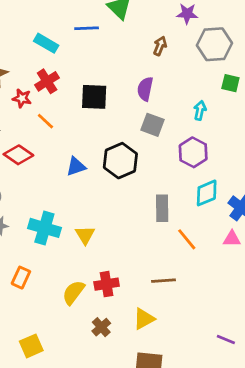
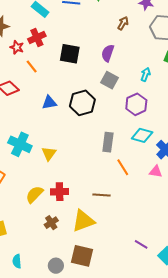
cyan diamond: (207, 193) -> (142, 135), turned 30
yellow triangle: (144, 319) -> (83, 221), size x1.4

